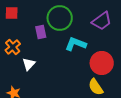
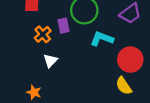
orange cross: (13, 47) -> (43, 34), moved

